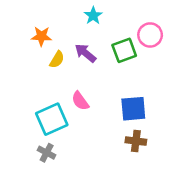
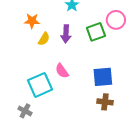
purple arrow: (85, 53) -> (66, 34), turned -126
gray cross: (47, 153) -> (25, 111), moved

